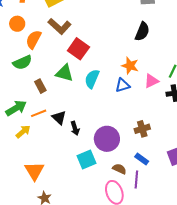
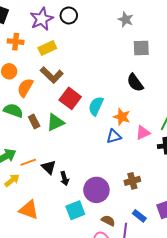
black semicircle: (142, 32) -> (135, 83), turned 120
green semicircle: (22, 62) -> (13, 110), turned -138
green triangle: (64, 73) -> (55, 122), turned -42
cyan semicircle: (92, 79) -> (96, 106), moved
brown rectangle: (40, 86) -> (34, 121), moved
blue rectangle: (142, 159) -> (139, 216), moved
orange triangle: (34, 171) -> (29, 210), moved, turned -40

